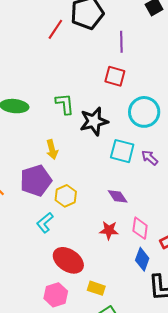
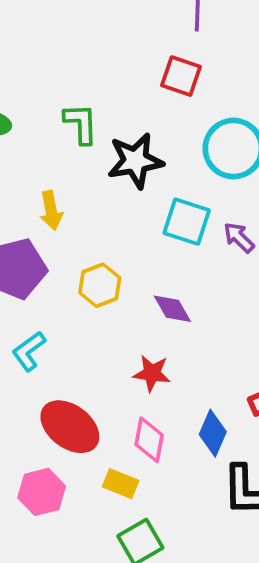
yellow hexagon: (66, 196) -> (100, 285), moved
pink diamond: (140, 228) -> (149, 440), moved

